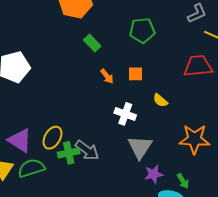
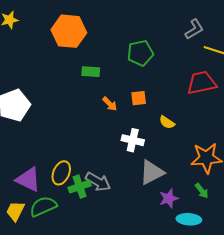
green rectangle: (92, 43) -> (91, 72), turned -36
gray triangle: (140, 147) -> (152, 172), turned 36
green arrow: (183, 181) -> (202, 191), moved

